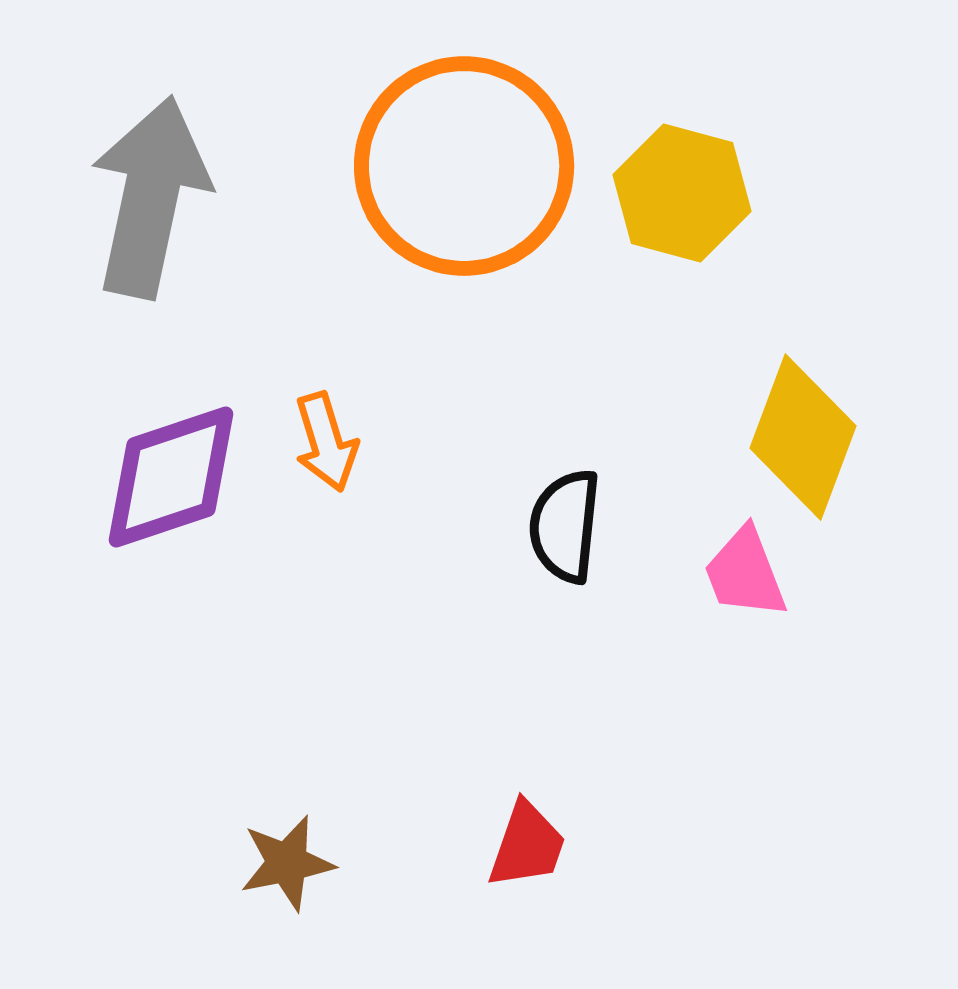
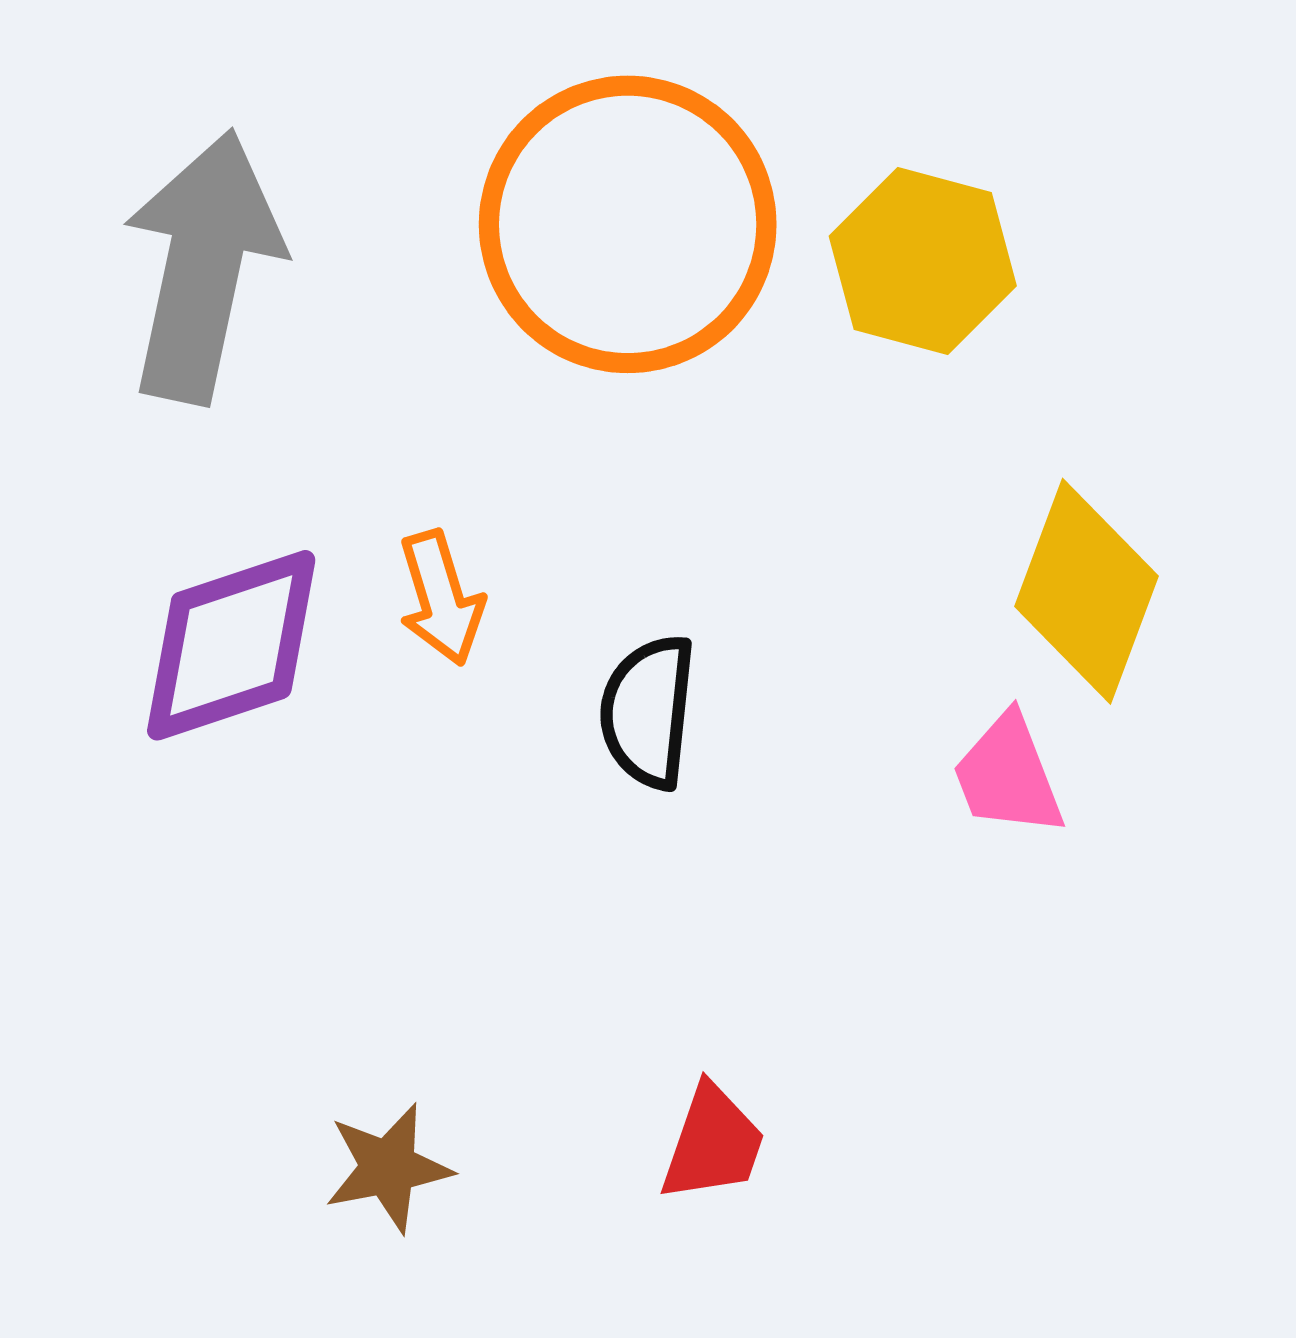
black semicircle: (565, 526) -> (648, 712), moved

